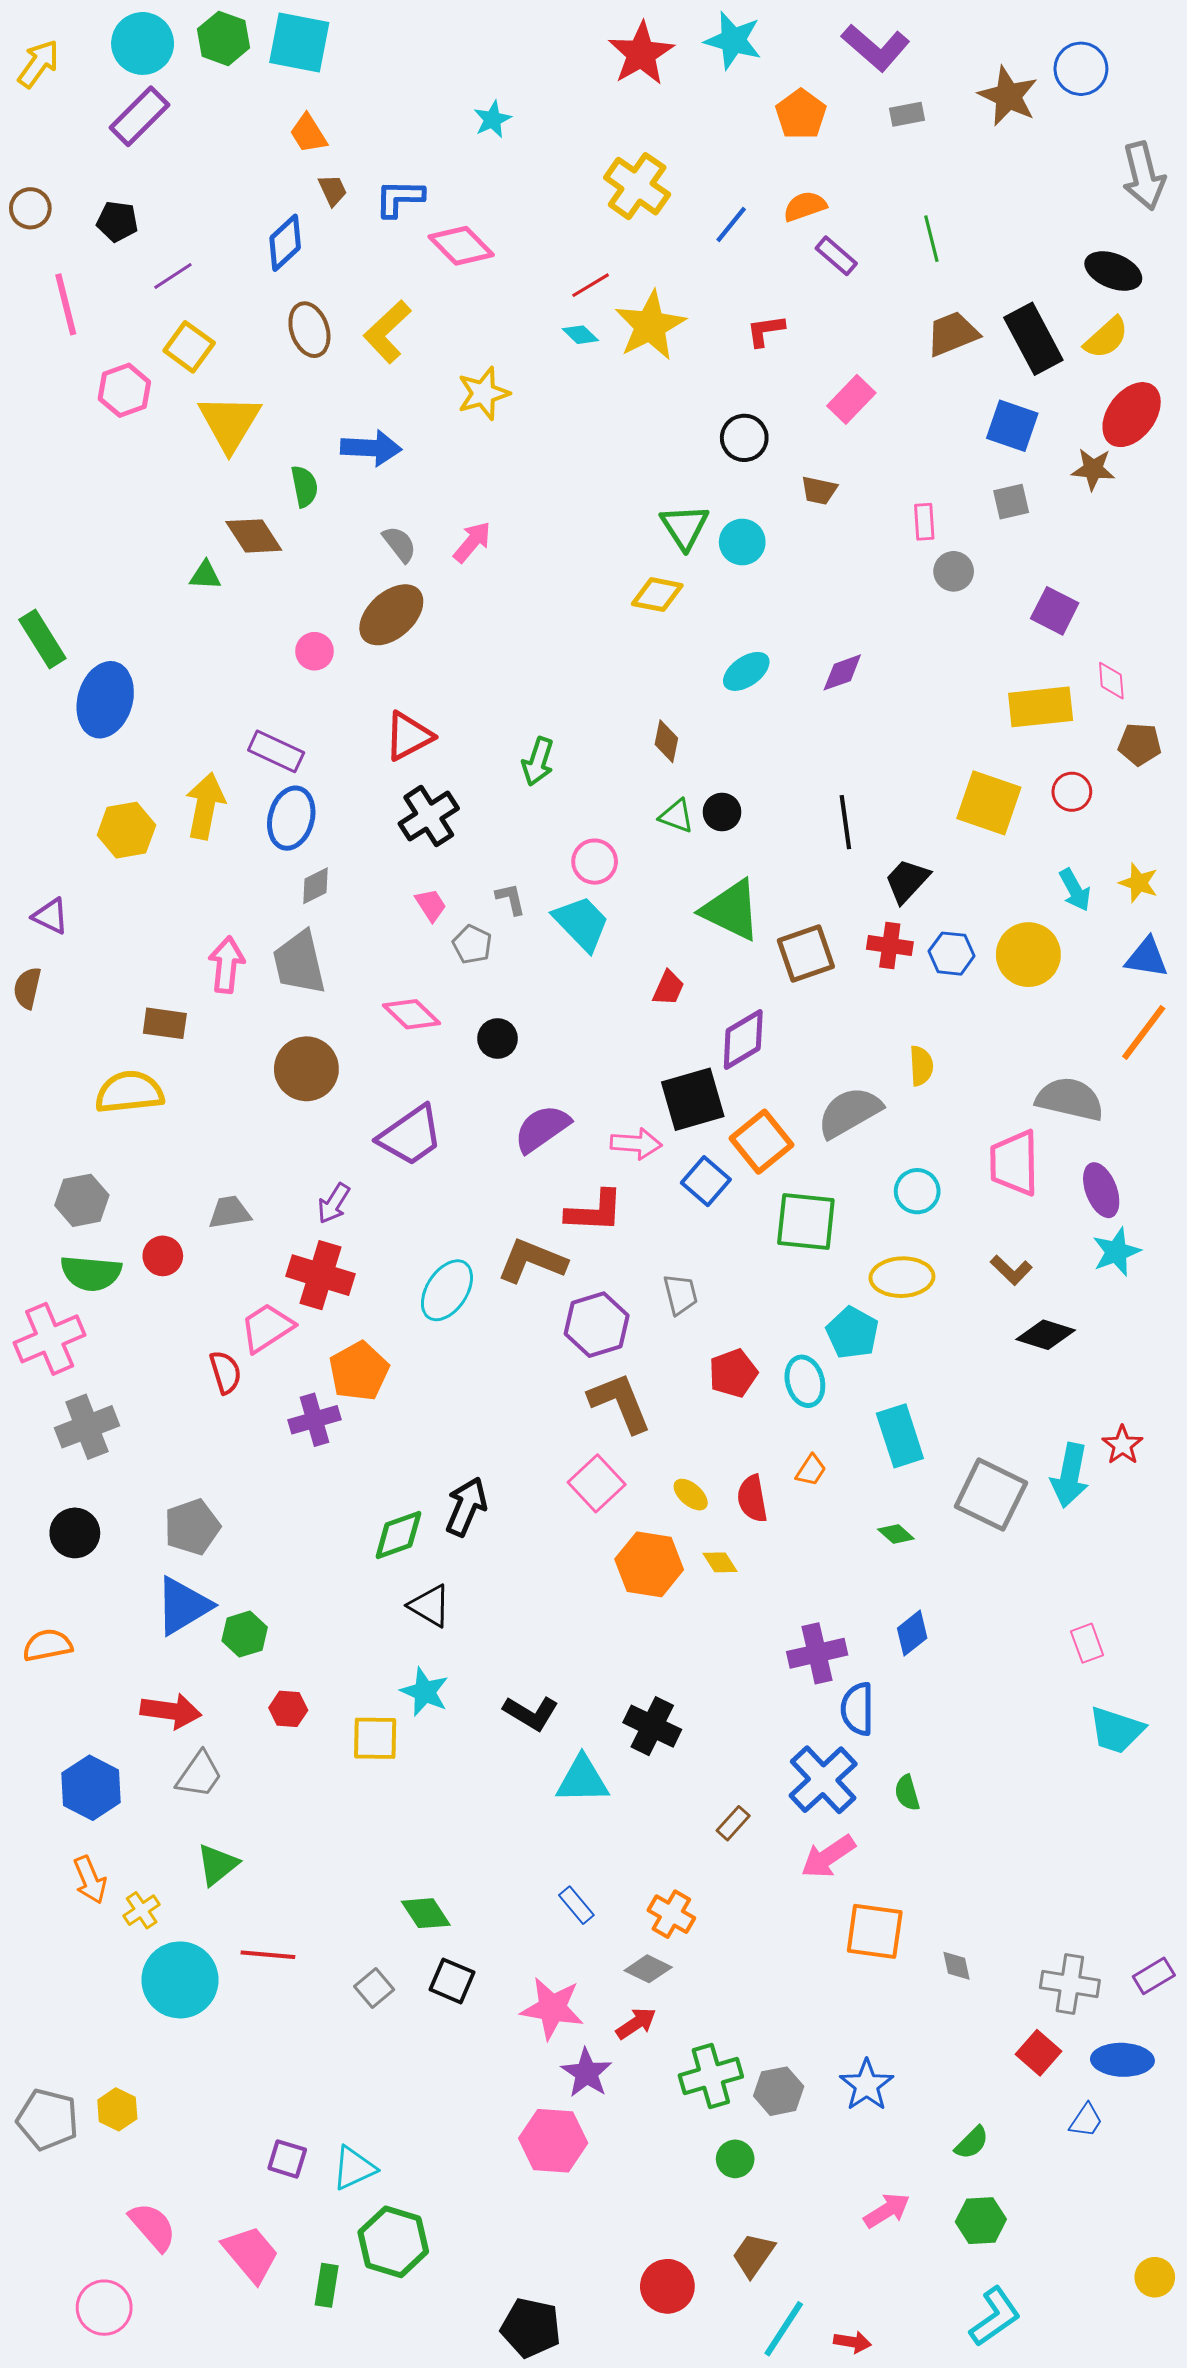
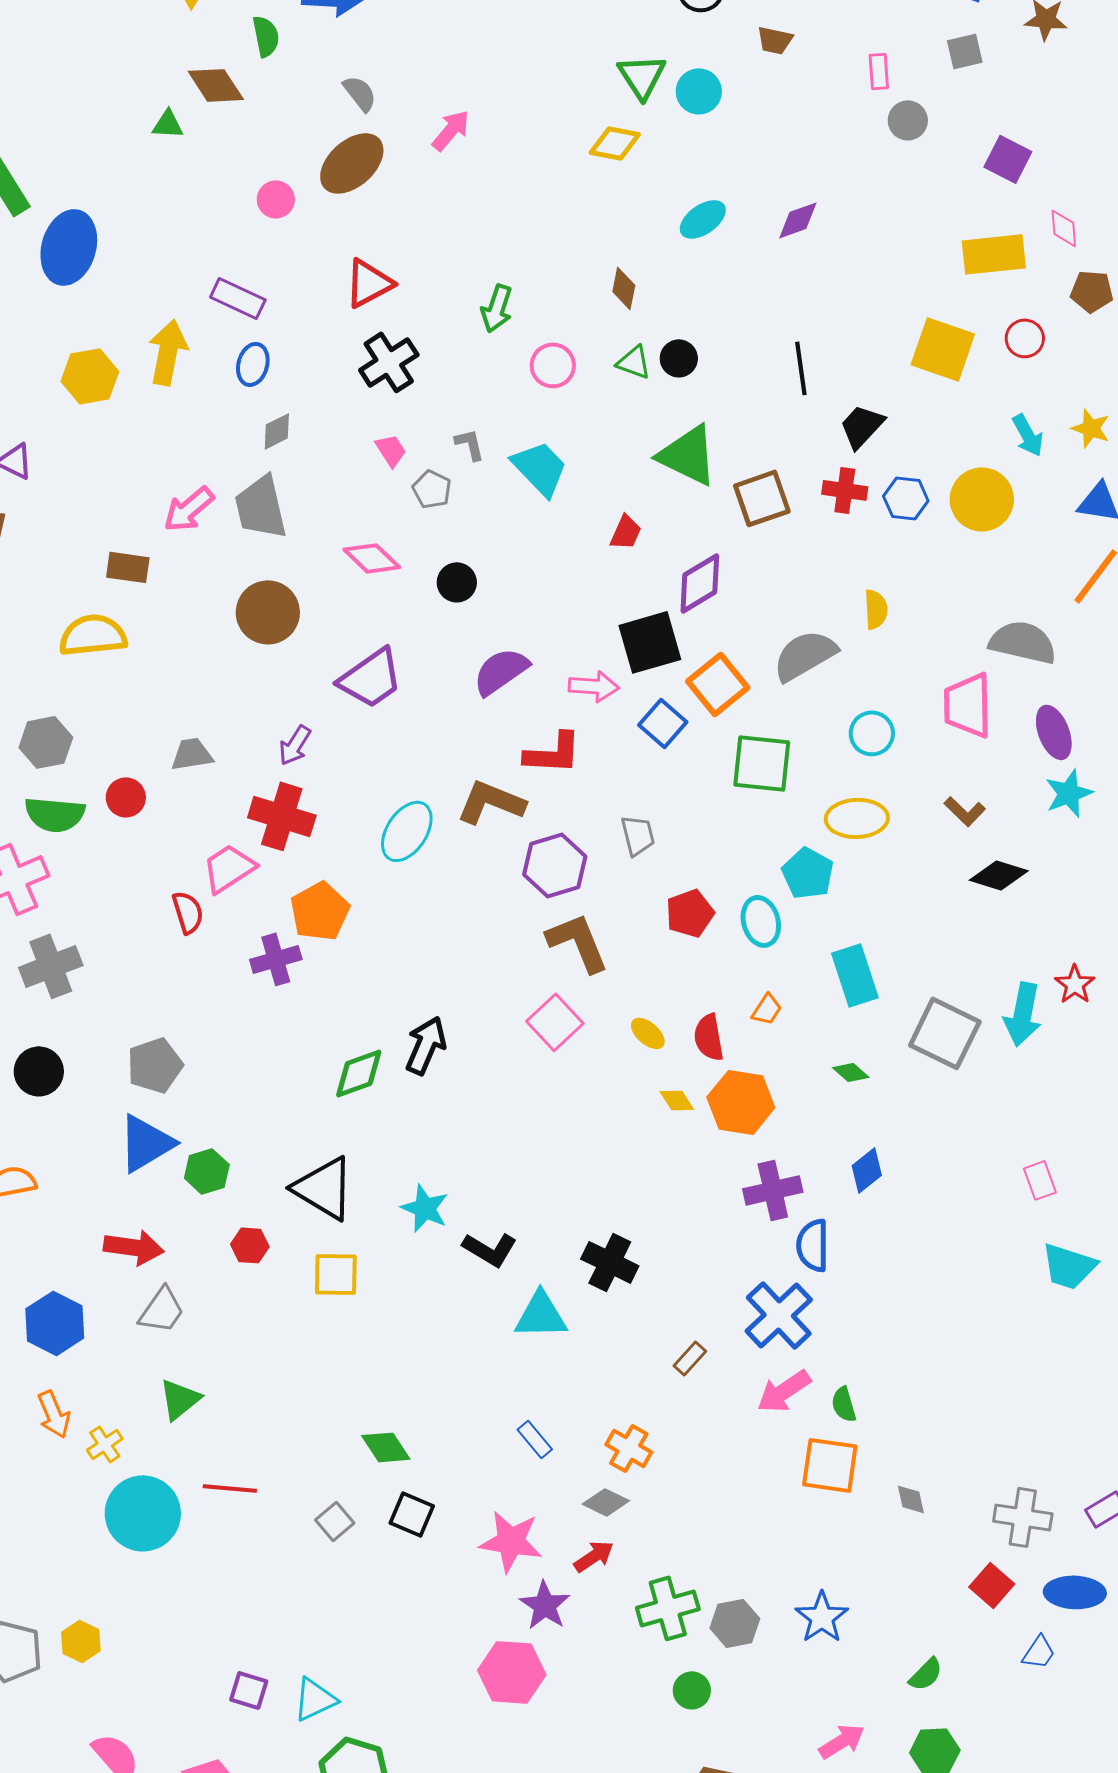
pink arrow: (472, 542) -> (451, 130), moved
blue ellipse: (291, 818) -> (253, 364), size x0.7
pink circle: (595, 862) -> (553, 365), moved
pink arrow: (227, 965) -> (189, 509), turned -136
orange hexagon: (649, 1564) -> (741, 1102), moved
black triangle: (430, 1606) -> (324, 1188), moved, size x1.5
cyan star: (425, 1692) -> (425, 1208), moved
green semicircle: (907, 1793) -> (844, 1404), moved

